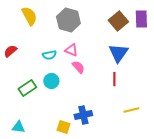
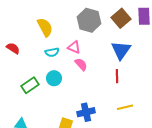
yellow semicircle: (29, 16) -> (45, 27), moved
gray hexagon: (68, 20) -> (89, 20), moved
red semicircle: (10, 51) -> (13, 48), turned 72
yellow line: (131, 110) -> (125, 107), moved

